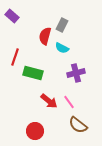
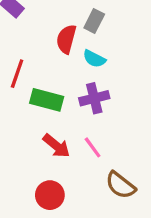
purple cross: (76, 73) -> (94, 98), moved
red arrow: (49, 101) -> (56, 146), moved
pink line: (69, 102) -> (93, 147), moved

